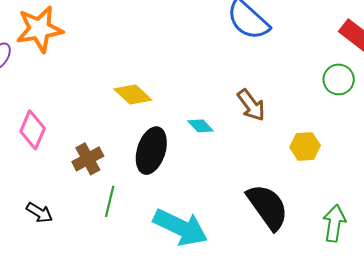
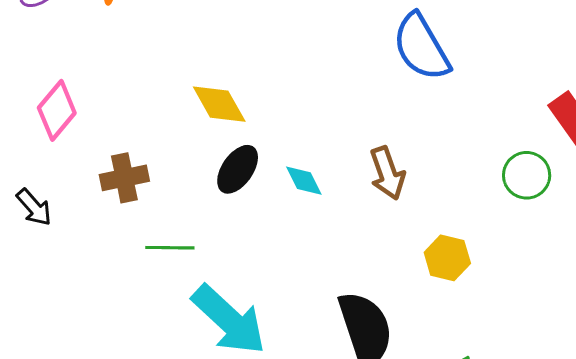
black ellipse: (151, 151) -> (238, 169), moved, size x0.7
green line: (110, 201) -> (170, 248), moved, turned 60
black arrow: (39, 213) -> (34, 207), moved

